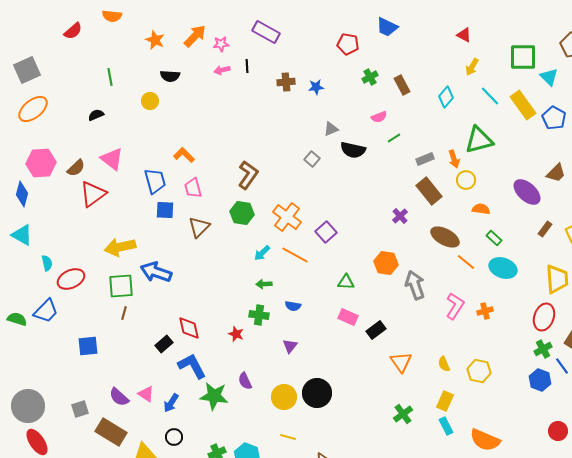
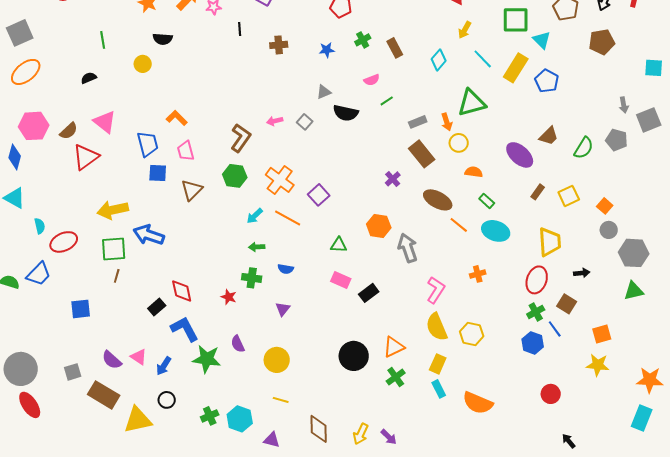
pink arrow: (222, 70) -> (275, 121), moved
blue star: (316, 87) -> (327, 50), moved
yellow rectangle: (523, 105) -> (516, 68), turned 68
pink L-shape: (455, 306) -> (436, 290), moved
orange triangle: (401, 362) -> (394, 347), moved, turned 40
yellow semicircle: (444, 364) -> (437, 327), size x1.8
black circle: (317, 393) -> (354, 356), moved

